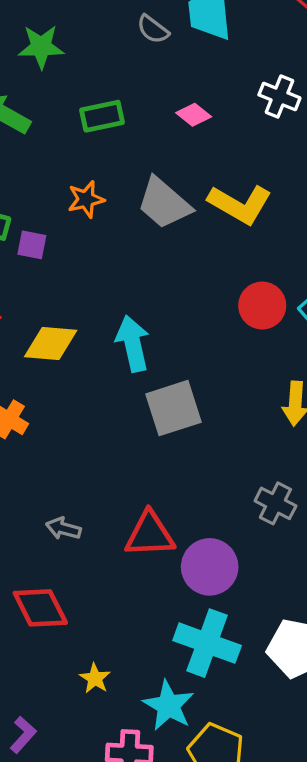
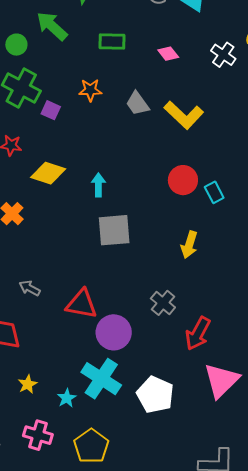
gray trapezoid: (164, 203) -> (137, 104), size x0.7
cyan arrow: (133, 344) -> (98, 185), size x0.7
cyan star: (168, 706) -> (67, 398), moved, size x0.6

